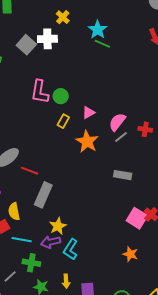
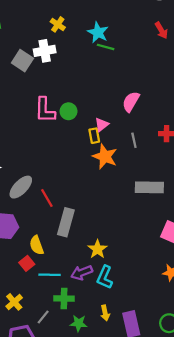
yellow rectangle: (63, 121) -> (94, 136), moved, turned -32
pink semicircle: (117, 122) -> (131, 102), moved
gray line: (121, 137) -> (134, 140), moved, turned -56
red line: (30, 171) -> (47, 198), turned 48
gray rectangle: (123, 175) -> (149, 187), size x1.4
yellow star: (58, 226) -> (97, 249), moved

